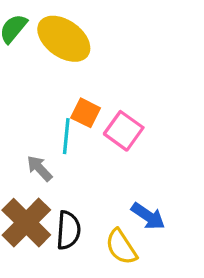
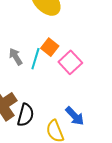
gray arrow: (39, 168) -> (16, 57), moved

